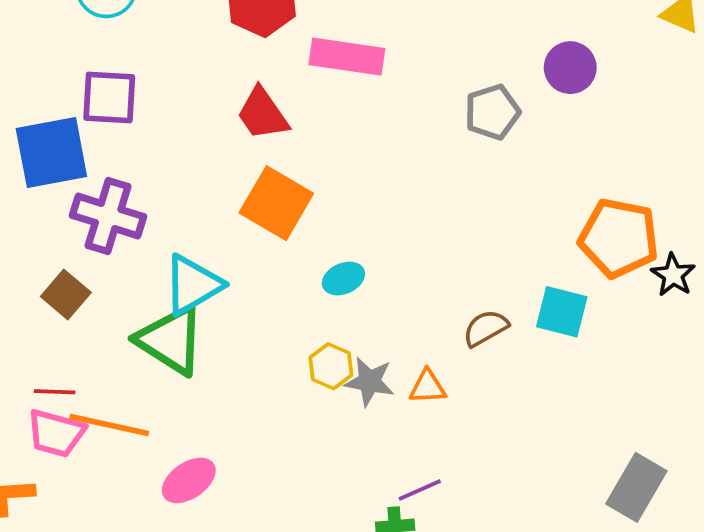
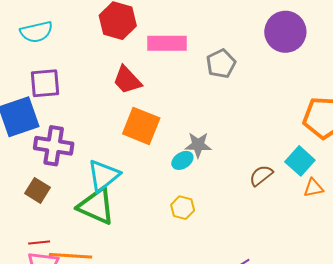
purple circle: (570, 68) -> (285, 32), size x1.5
gray pentagon: (492, 112) -> (221, 64), moved
cyan square: (562, 312) -> (300, 161), turned 36
gray star: (370, 382) -> (198, 145), moved
orange triangle: (428, 387) -> (313, 188), moved

